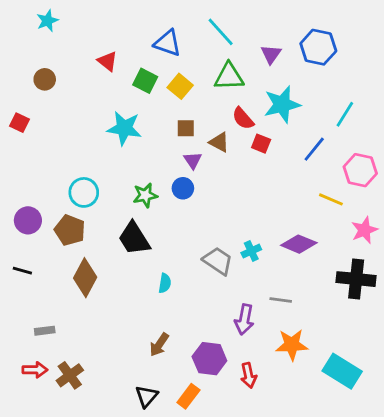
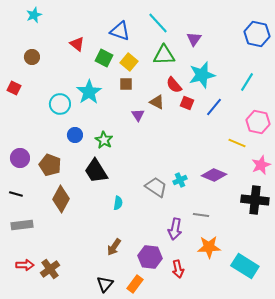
blue hexagon: (318, 47) -> (257, 34), moved
cyan star: (124, 128) -> (89, 92), turned 30
brown square: (186, 128) -> (126, 84), moved
blue line: (314, 149) -> (214, 107), moved
blue circle: (183, 188) -> (75, 135), moved
cyan circle: (84, 192) -> (60, 104), moved
green star: (145, 195) -> (104, 140), turned -30
gray rectangle: (45, 331) -> (22, 225), moved, size x1.5

